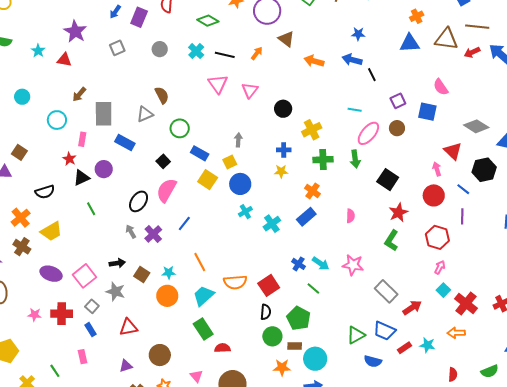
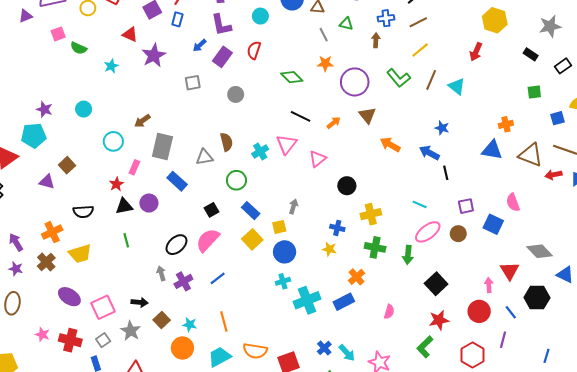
cyan cross: (196, 51) -> (260, 151), moved
red triangle: (64, 60) -> (130, 35), moved
cyan cross: (272, 224) -> (307, 300), size x1.4

